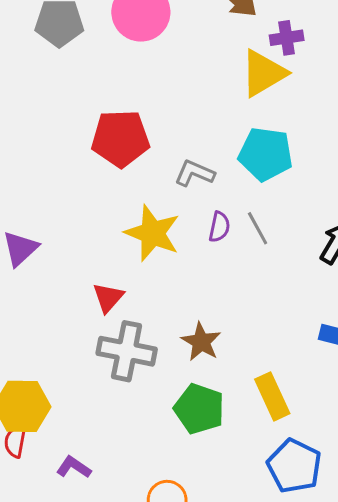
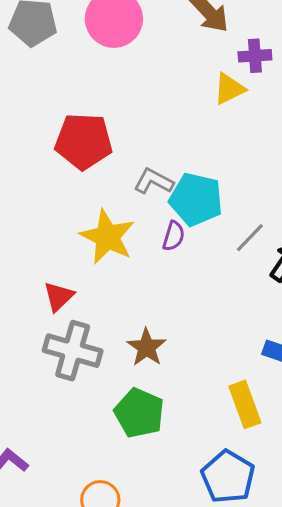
yellow triangle: (263, 73) -> (229, 89), size x0.7
cyan pentagon: (266, 154) -> (196, 199), moved
gray line: (258, 228) -> (250, 238), moved, turned 68
yellow rectangle: (272, 396) -> (245, 404), moved

